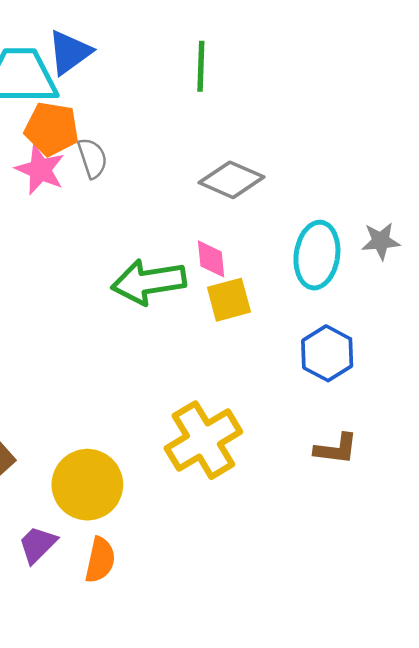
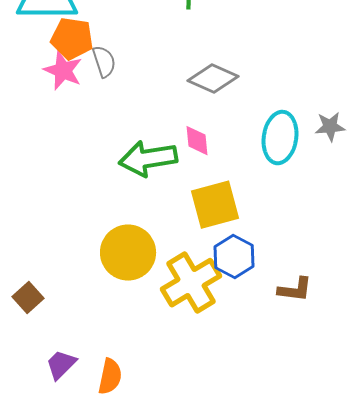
yellow square: (229, 300) -> (215, 205), moved, size x1.4
blue hexagon: (327, 353) -> (234, 257), moved
yellow circle: (87, 485) -> (128, 253), moved

